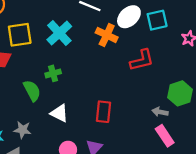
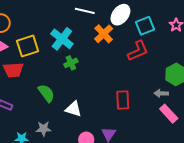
cyan square: (157, 20) -> (145, 26), moved
orange cross: (107, 35) -> (104, 34), turned 30
green cross: (53, 73) -> (71, 63), moved
red rectangle: (103, 112) -> (123, 100), moved

